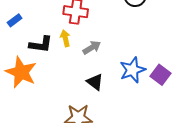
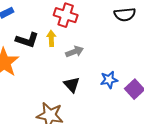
blue star: (132, 70) -> (109, 80), size x0.7

